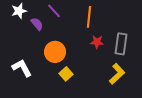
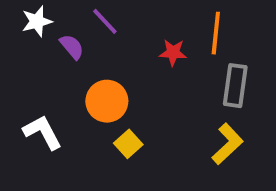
orange line: (89, 17) -> (216, 33), moved
red star: (97, 42) -> (173, 53), moved

